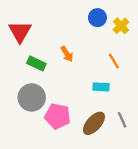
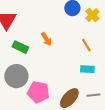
cyan rectangle: (101, 87) -> (87, 69), moved
gray line: (122, 120) -> (93, 95), turned -72

